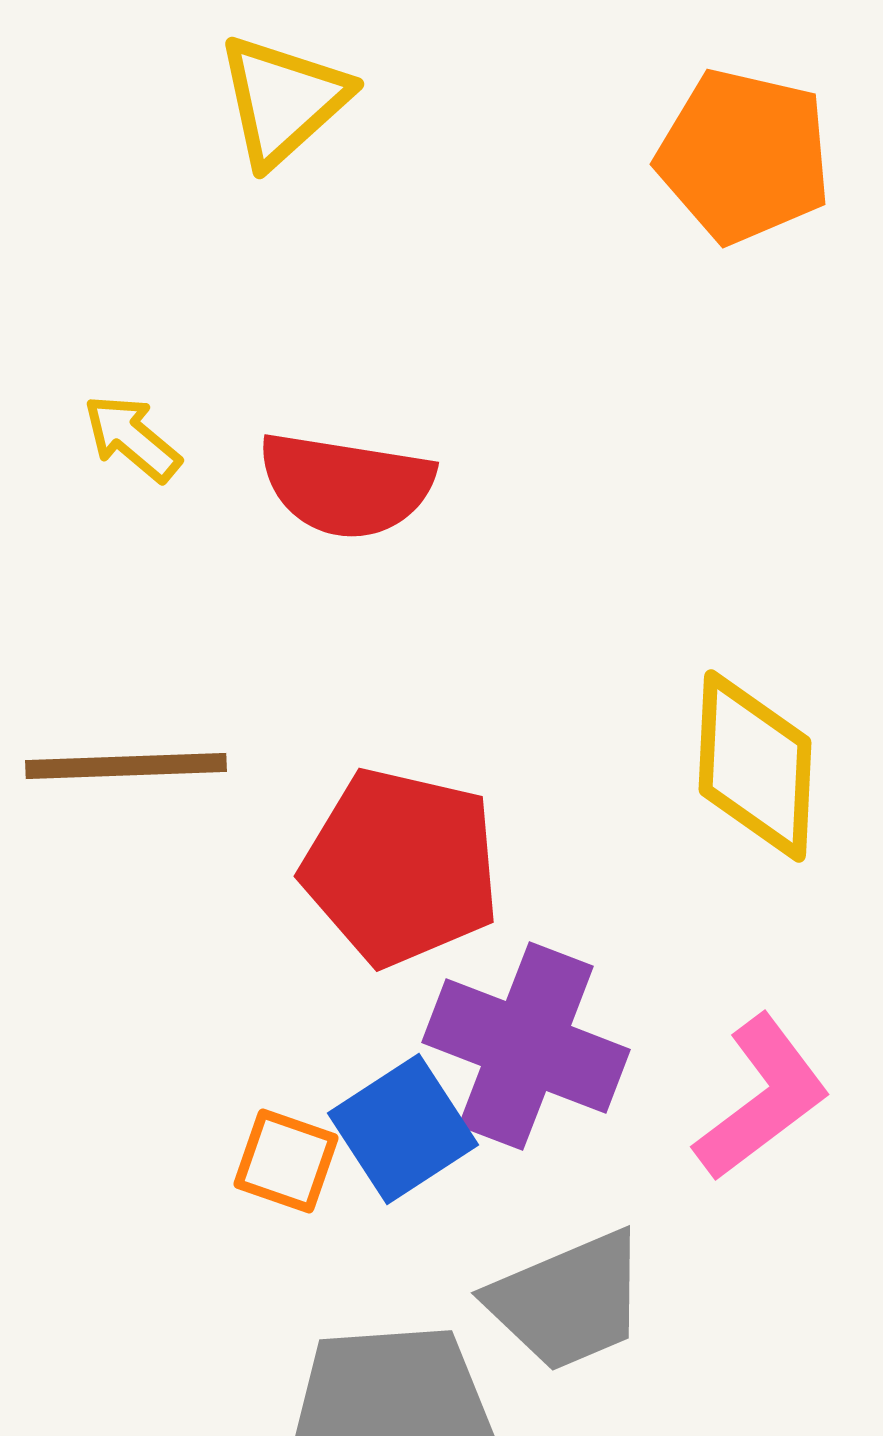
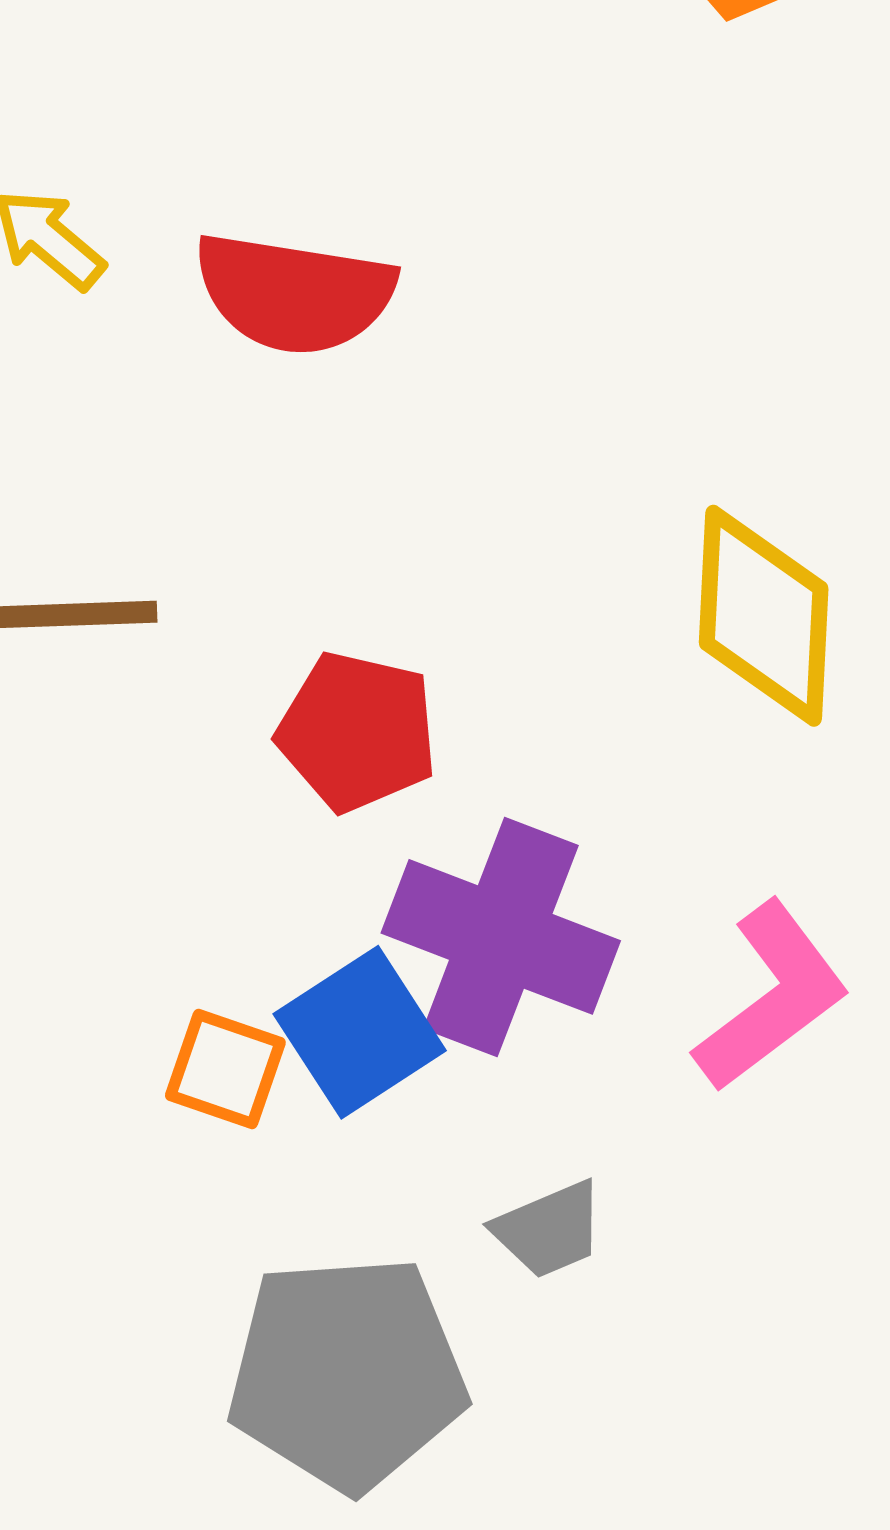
red pentagon: (401, 867) -> (357, 732), size x0.7
gray trapezoid: (568, 1301) -> (549, 1230), size x0.6

